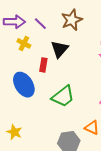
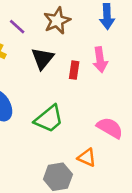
red rectangle: (43, 65) -> (74, 70), moved

